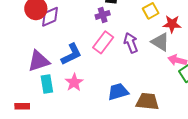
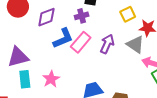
purple diamond: (50, 17) -> (46, 17), moved
purple arrow: (131, 43) -> (107, 44), turned 42
blue L-shape: (71, 54) -> (63, 38), moved

